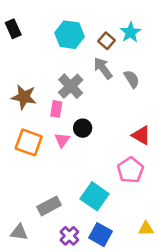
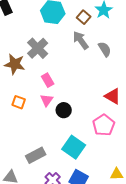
gray cross: (71, 86) -> (38, 48), moved
pink rectangle: (56, 109) -> (48, 80), moved, turned -40
black circle: (83, 128) -> (64, 110), moved
orange square: (29, 142) -> (19, 102), size x0.6

